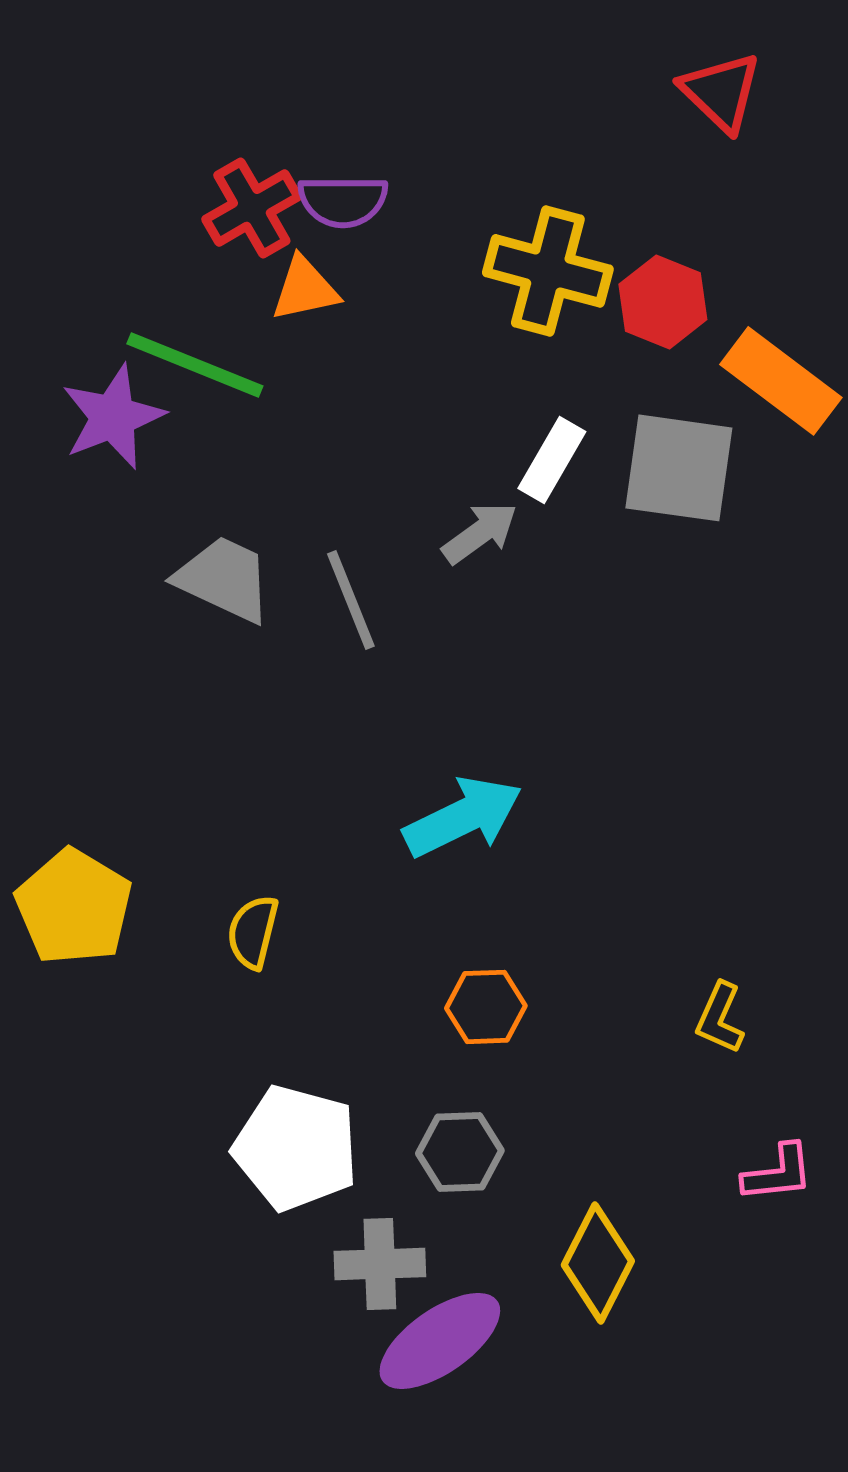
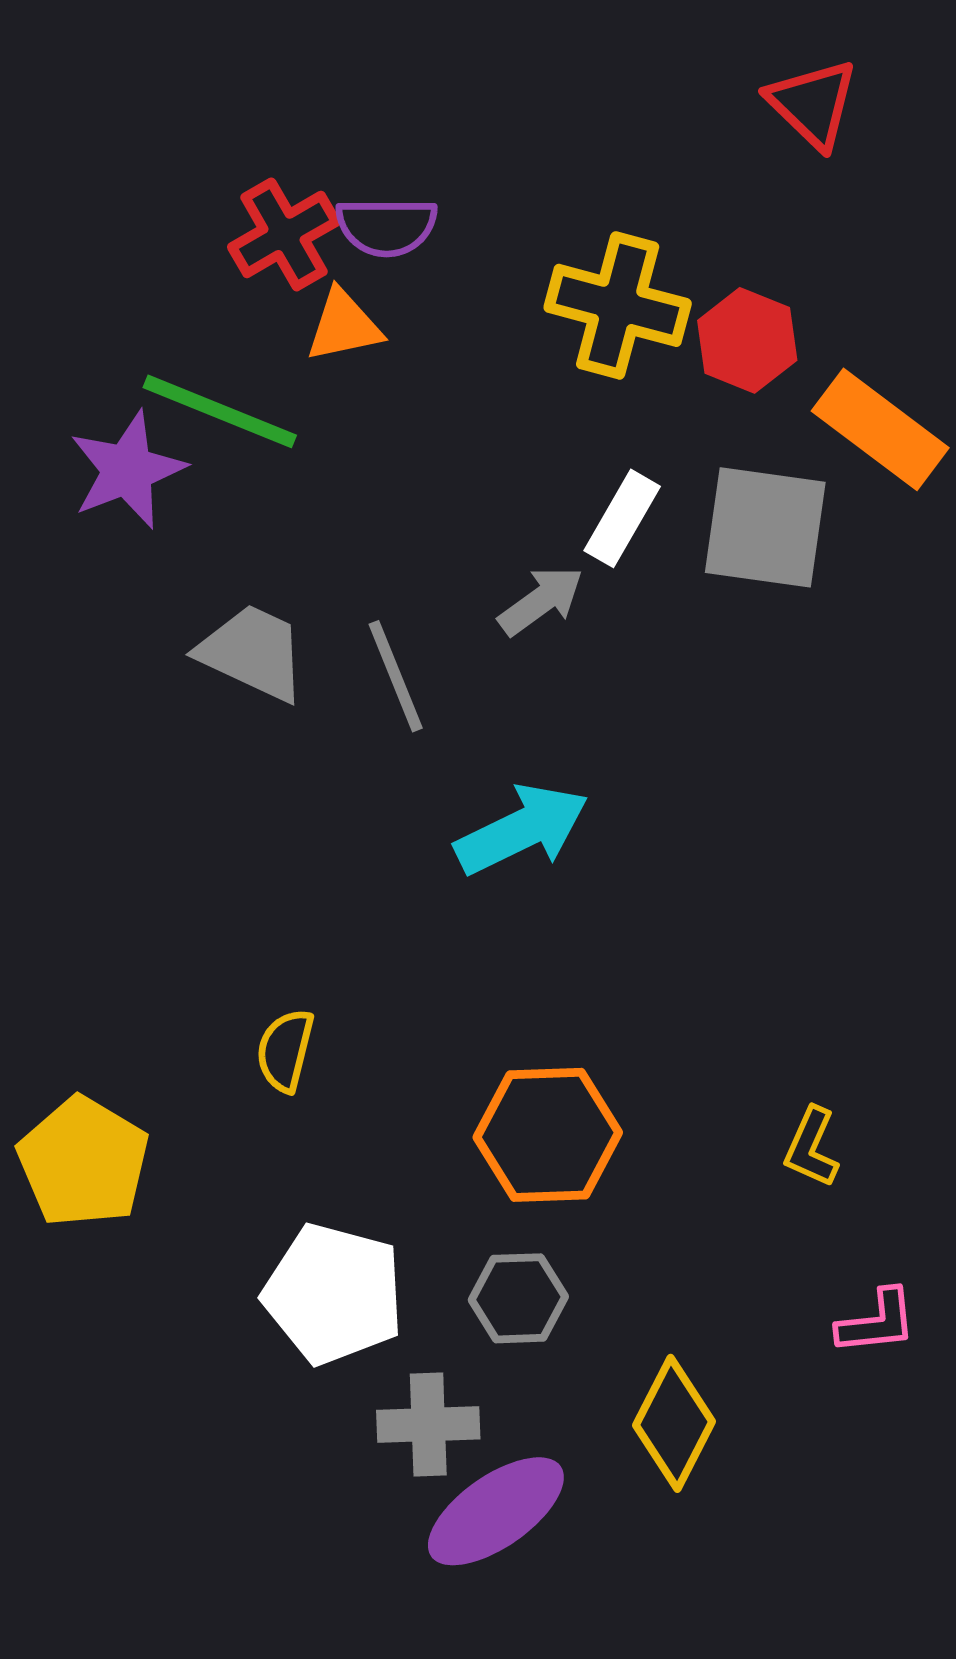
cyan arrow: (463, 817) -> (522, 829), moved
yellow pentagon: (74, 907) -> (83, 1162), moved
orange hexagon: (486, 1007) -> (548, 1135), size x1.6

